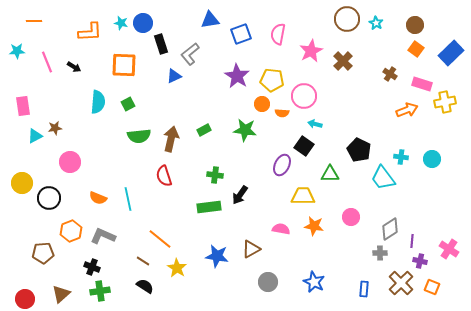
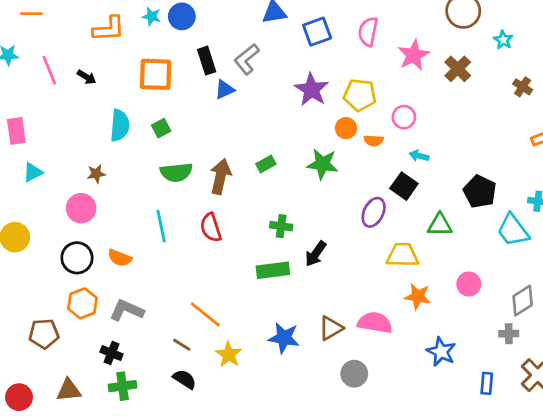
cyan star: (376, 23) -> (503, 40), moved
black rectangle: (161, 44) -> (207, 61), moved
pink circle: (304, 96) -> (404, 117), size x0.7
brown star: (55, 128) -> (96, 174), moved
black circle: (49, 198) -> (77, 258), moved
cyan line: (128, 199) -> (161, 226), moved
pink semicircle: (281, 229) -> (375, 323), moved, size x1.4
blue star: (314, 282) -> (441, 352), moved
brown triangle: (61, 294) -> (69, 390), turned 36

